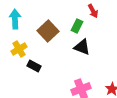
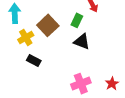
yellow cross: (19, 49) -> (26, 37), moved

